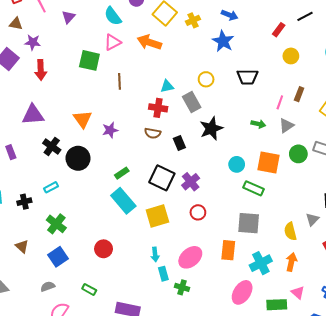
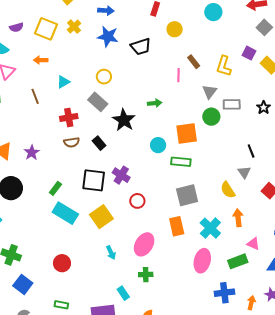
orange arrow: (149, 42) -> (41, 60), size x0.6
black trapezoid: (247, 77) -> (141, 47), moved
brown line: (120, 81) -> (35, 96), moved
cyan triangle: (167, 86) -> (63, 82), moved
brown rectangle: (299, 94) -> (194, 62), turned -40
green arrow: (258, 124) -> (155, 103), moved
gray triangle: (286, 126) -> (209, 92), moved
cyan rectangle: (163, 274) -> (123, 293), moved

